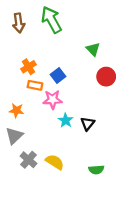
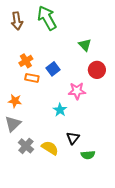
pink star: (53, 100) -> (77, 91), moved
black triangle: (88, 124) -> (73, 138), moved

